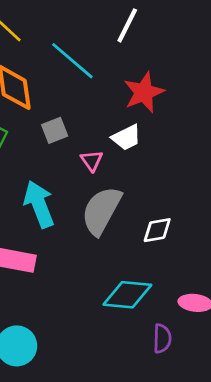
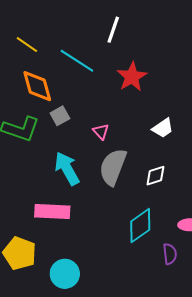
gray square: (55, 130) -> (60, 116), moved
white trapezoid: (126, 137) -> (163, 128), moved
cyan diamond: (127, 295) -> (140, 226), turned -33

